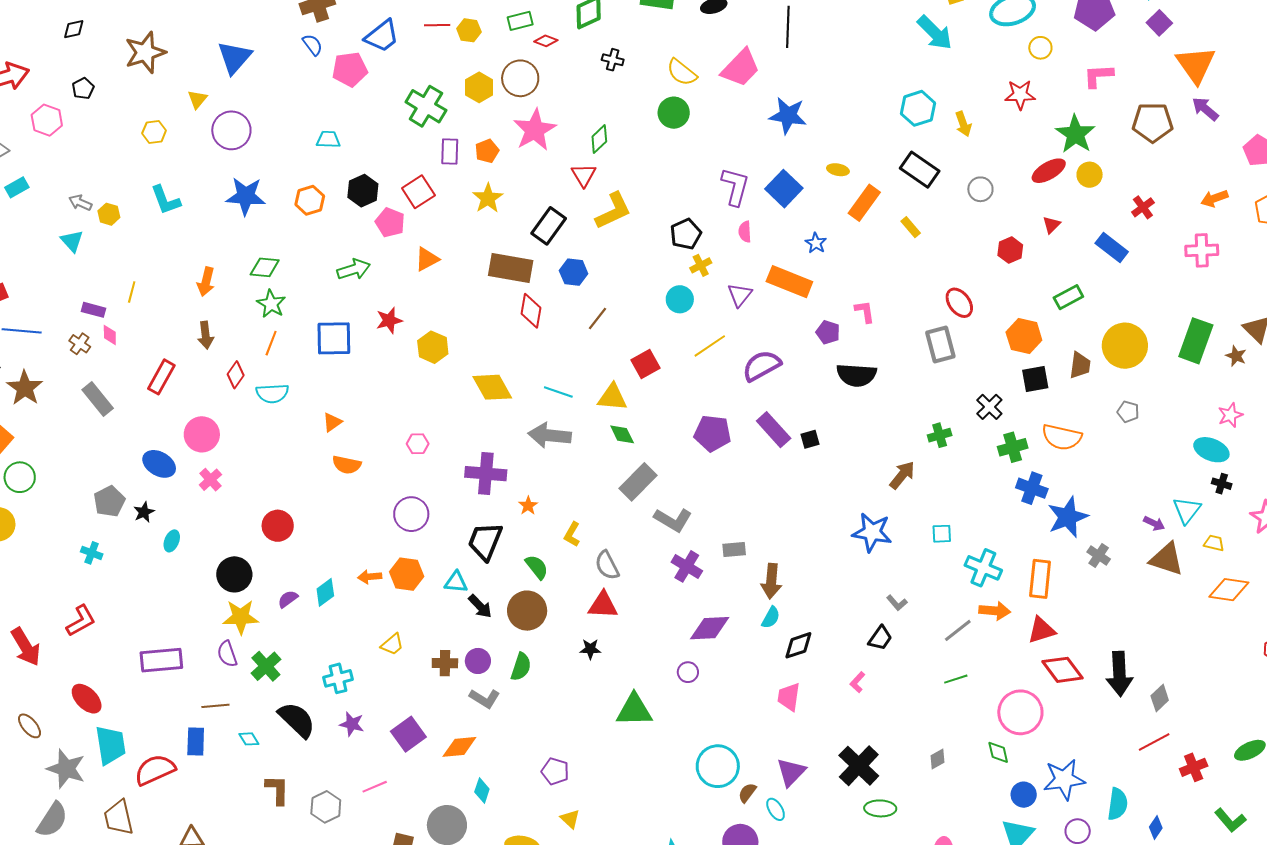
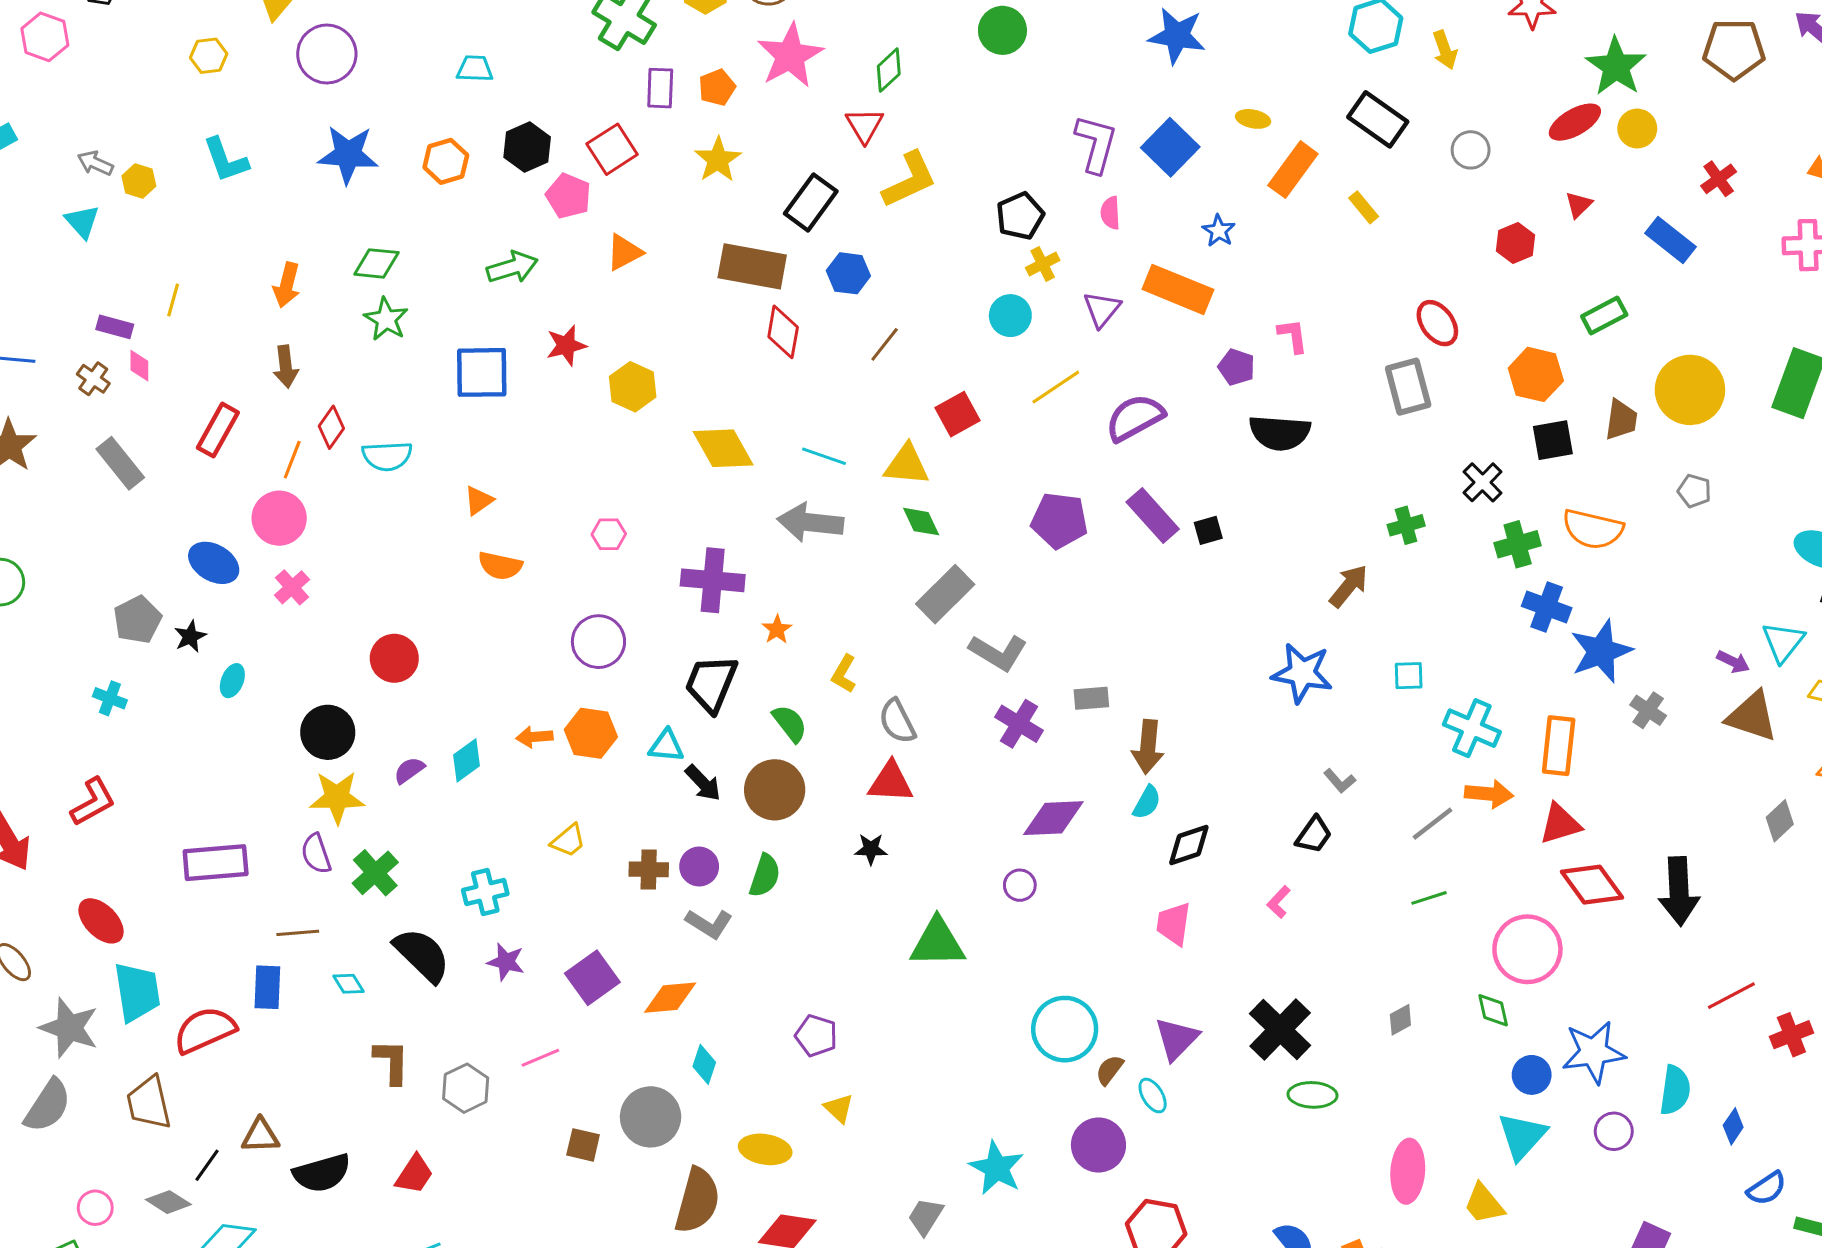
orange line: (271, 343) -> (292, 460), moved
gray diamond: (1160, 698) -> (1780, 821), moved

